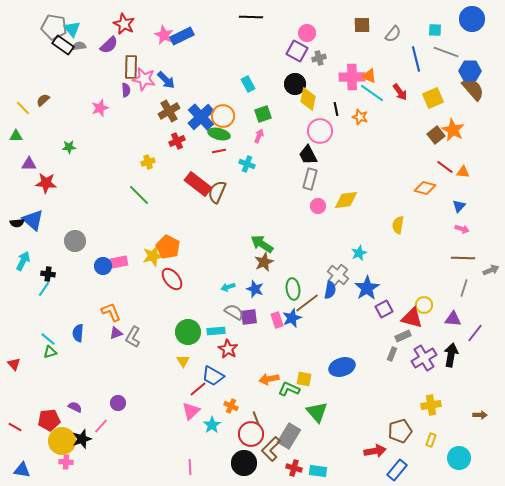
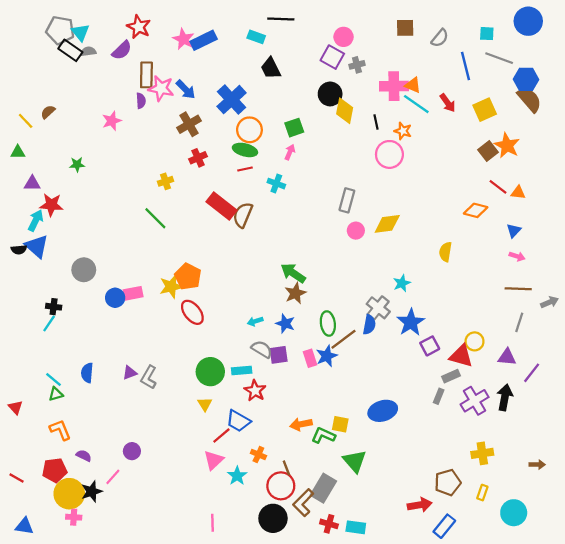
cyan rectangle: (248, 84) -> (256, 37), moved, turned -42
blue cross: (201, 117) -> (232, 100), moved
pink circle: (320, 131) -> (389, 154), moved
black trapezoid: (308, 155) -> (271, 68), moved
cyan arrow: (23, 261) -> (36, 220), moved
orange L-shape: (111, 312) -> (60, 430), moved

